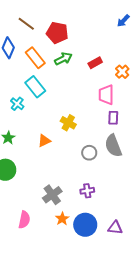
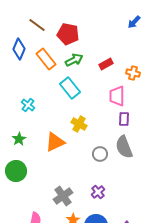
orange cross: (122, 72) -> (133, 73), turned -32
cyan rectangle: (35, 87) -> (70, 88), moved
orange triangle: (44, 141) -> (55, 142), size x1.5
purple cross: (87, 191) -> (98, 192), turned -32

